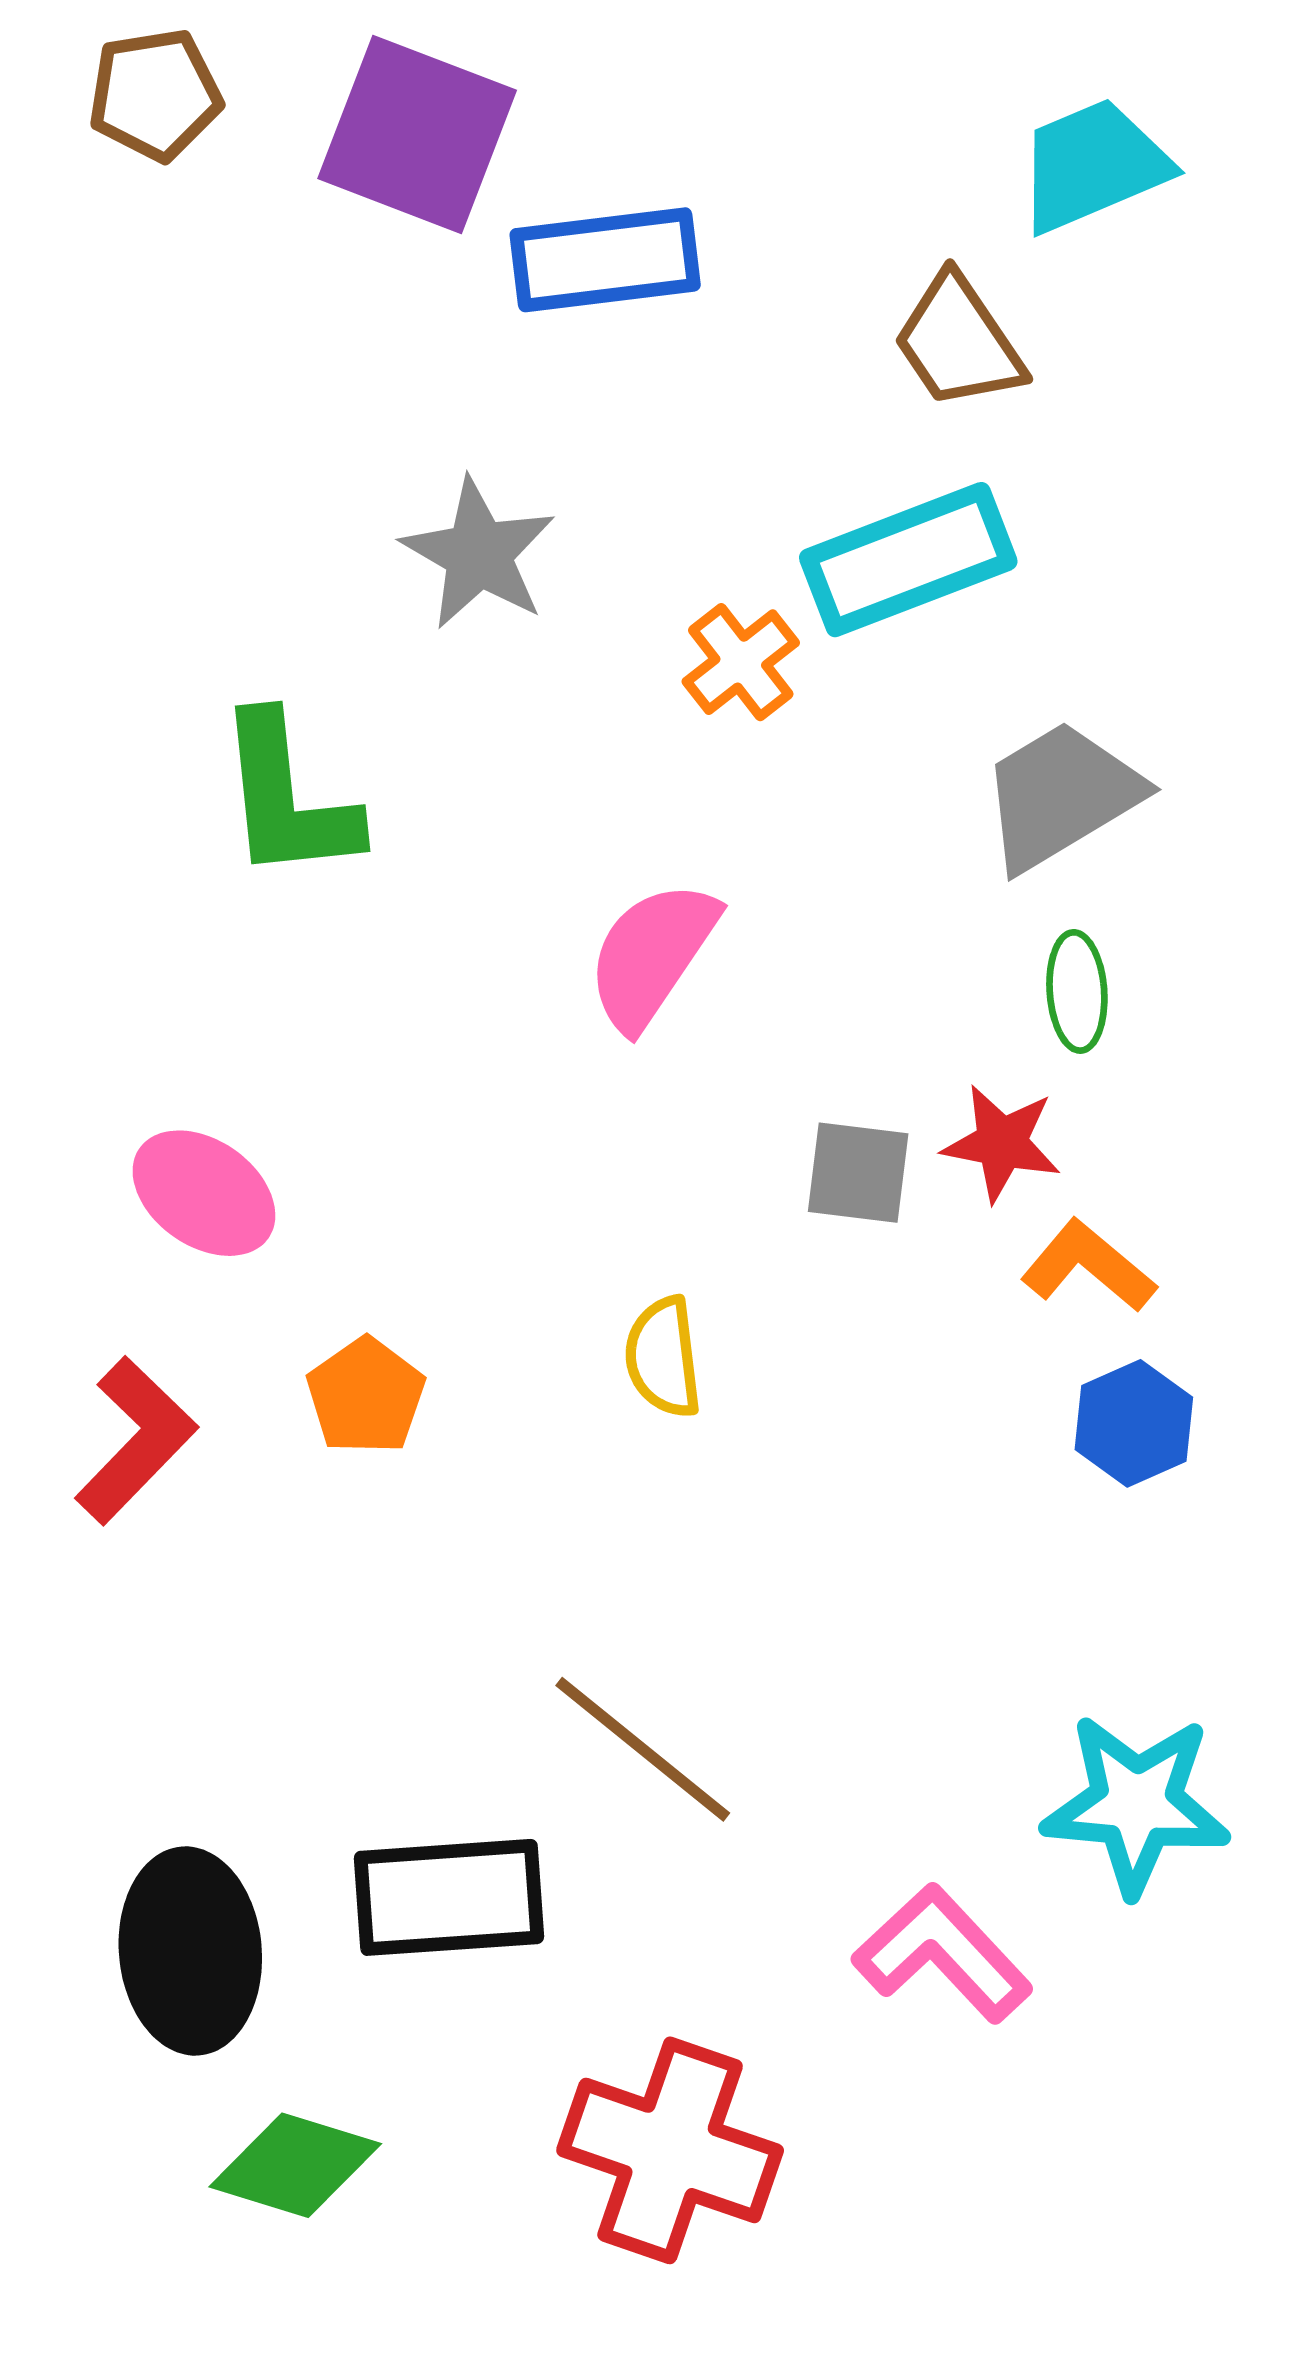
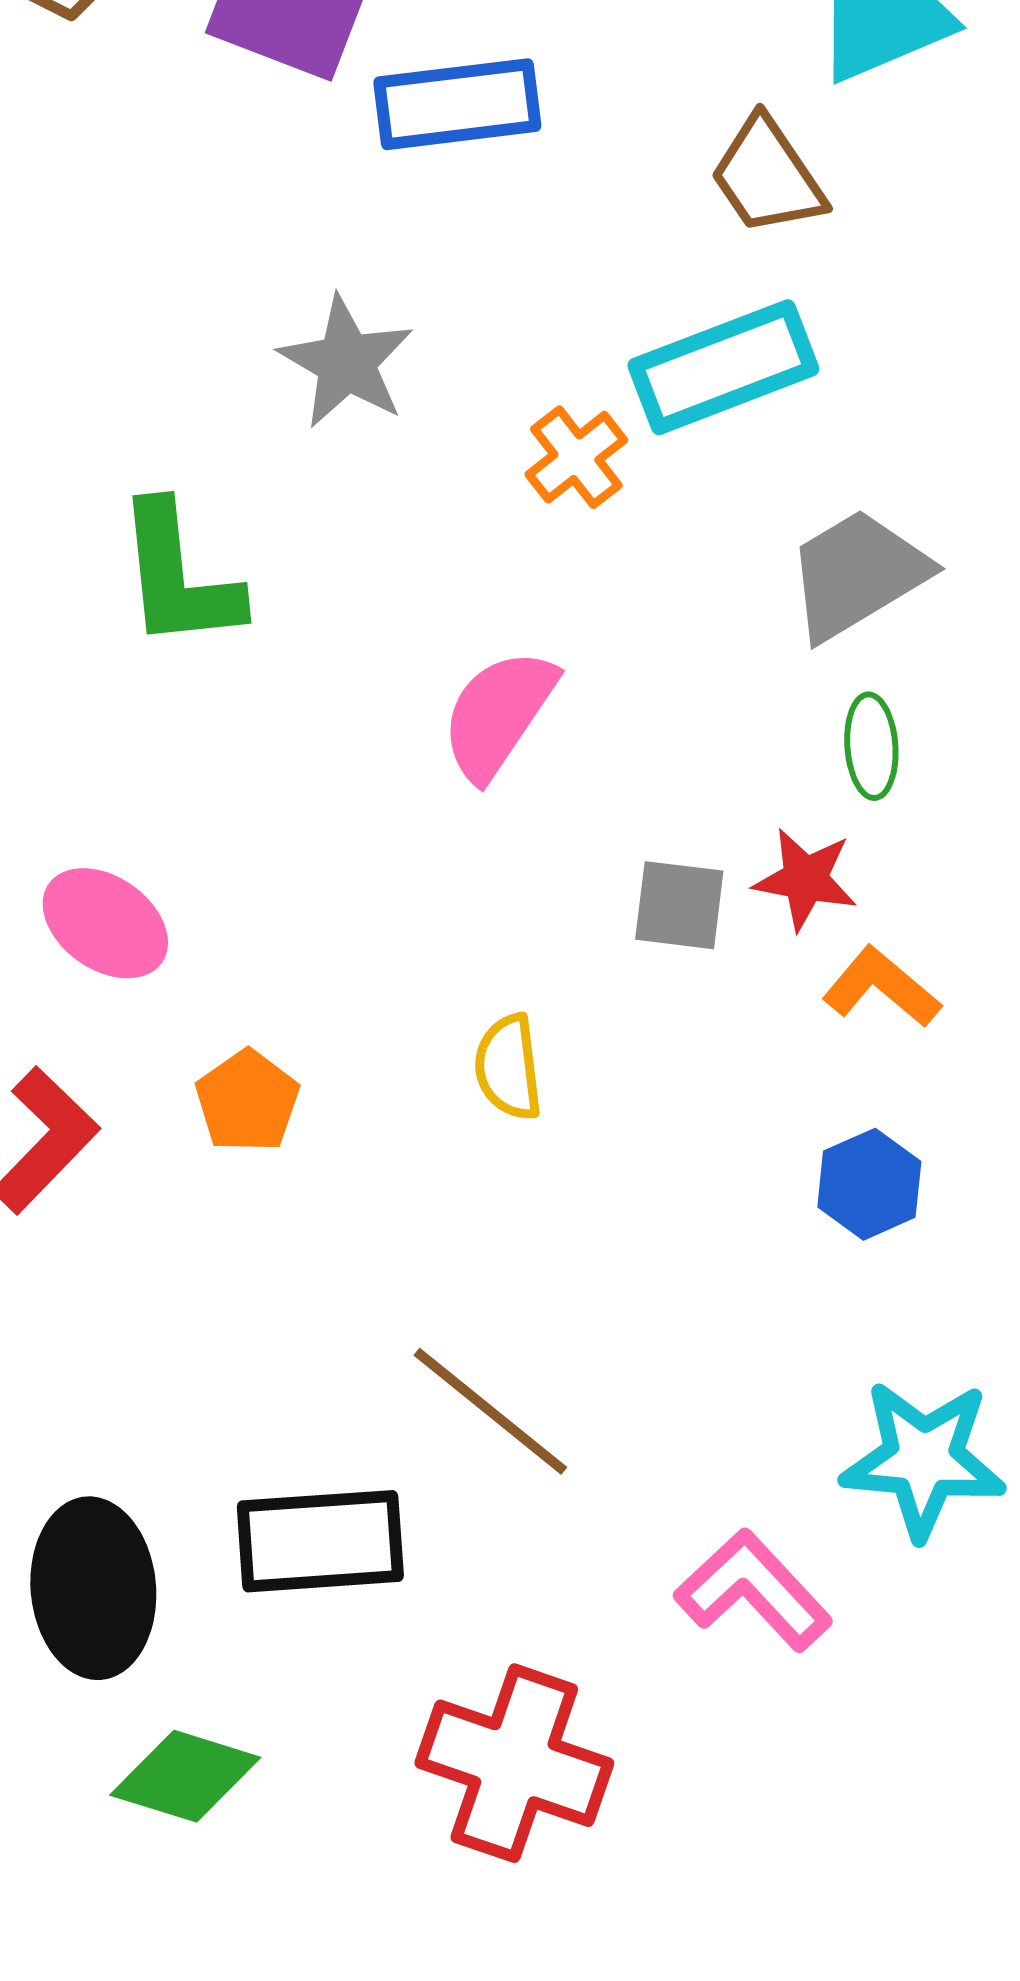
blue hexagon: (1134, 1423) -> (869, 1184), moved

